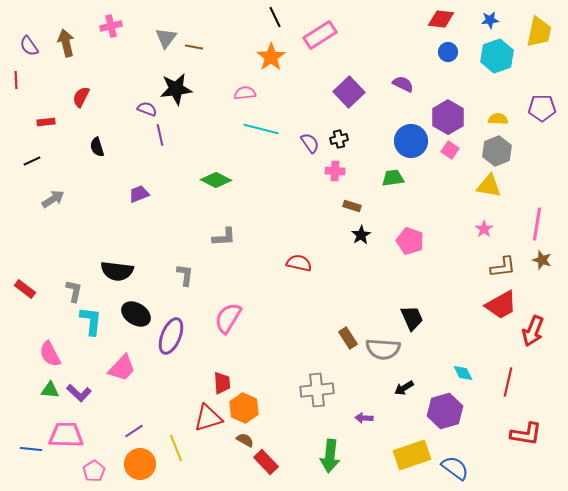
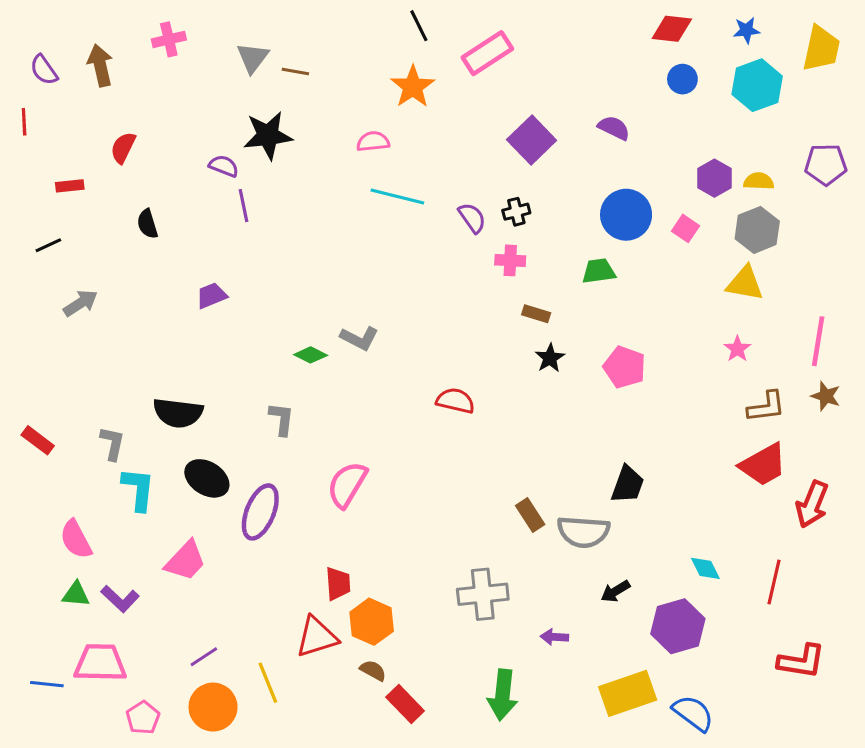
purple hexagon: (448, 117) -> (714, 178), moved, size x0.7
green diamond: (216, 180) -> (311, 355), moved, size x0.7
gray L-shape: (224, 237) -> (359, 338), moved, turned 30
black trapezoid: (412, 318) -> (628, 485), turned 44

